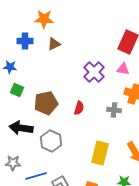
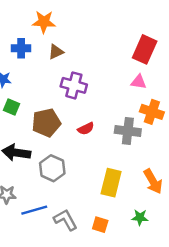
purple cross: (94, 72) -> (74, 85), moved, turned -30
red semicircle: (79, 108) -> (86, 129), turned 48
gray cross: (114, 110) -> (128, 131), size x1.5

